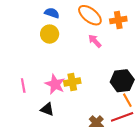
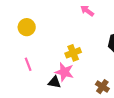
yellow circle: (50, 34) -> (27, 27), moved
pink star: (55, 84) -> (64, 72), moved

